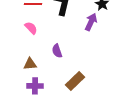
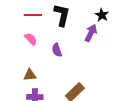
purple semicircle: (57, 51) -> (57, 50), moved

